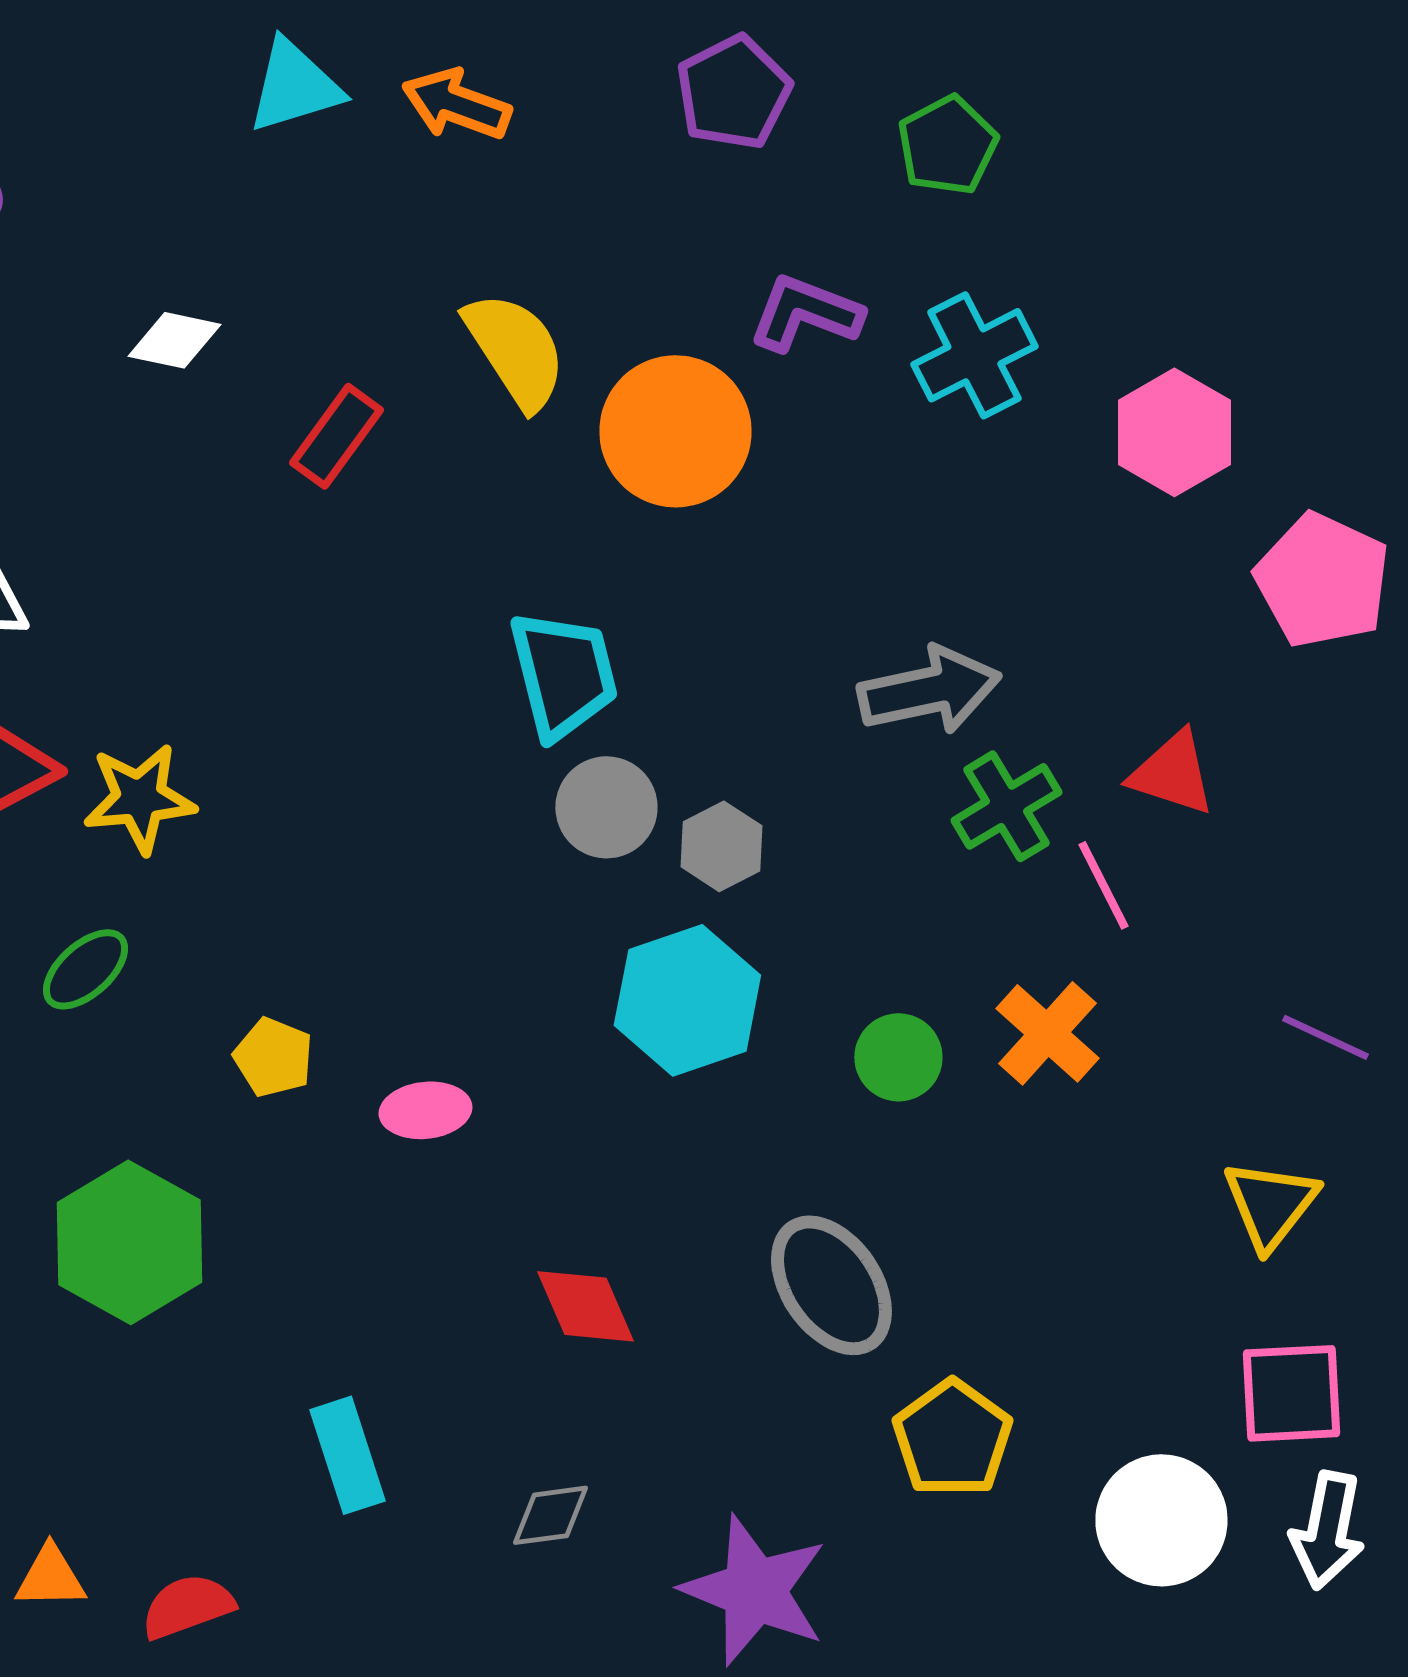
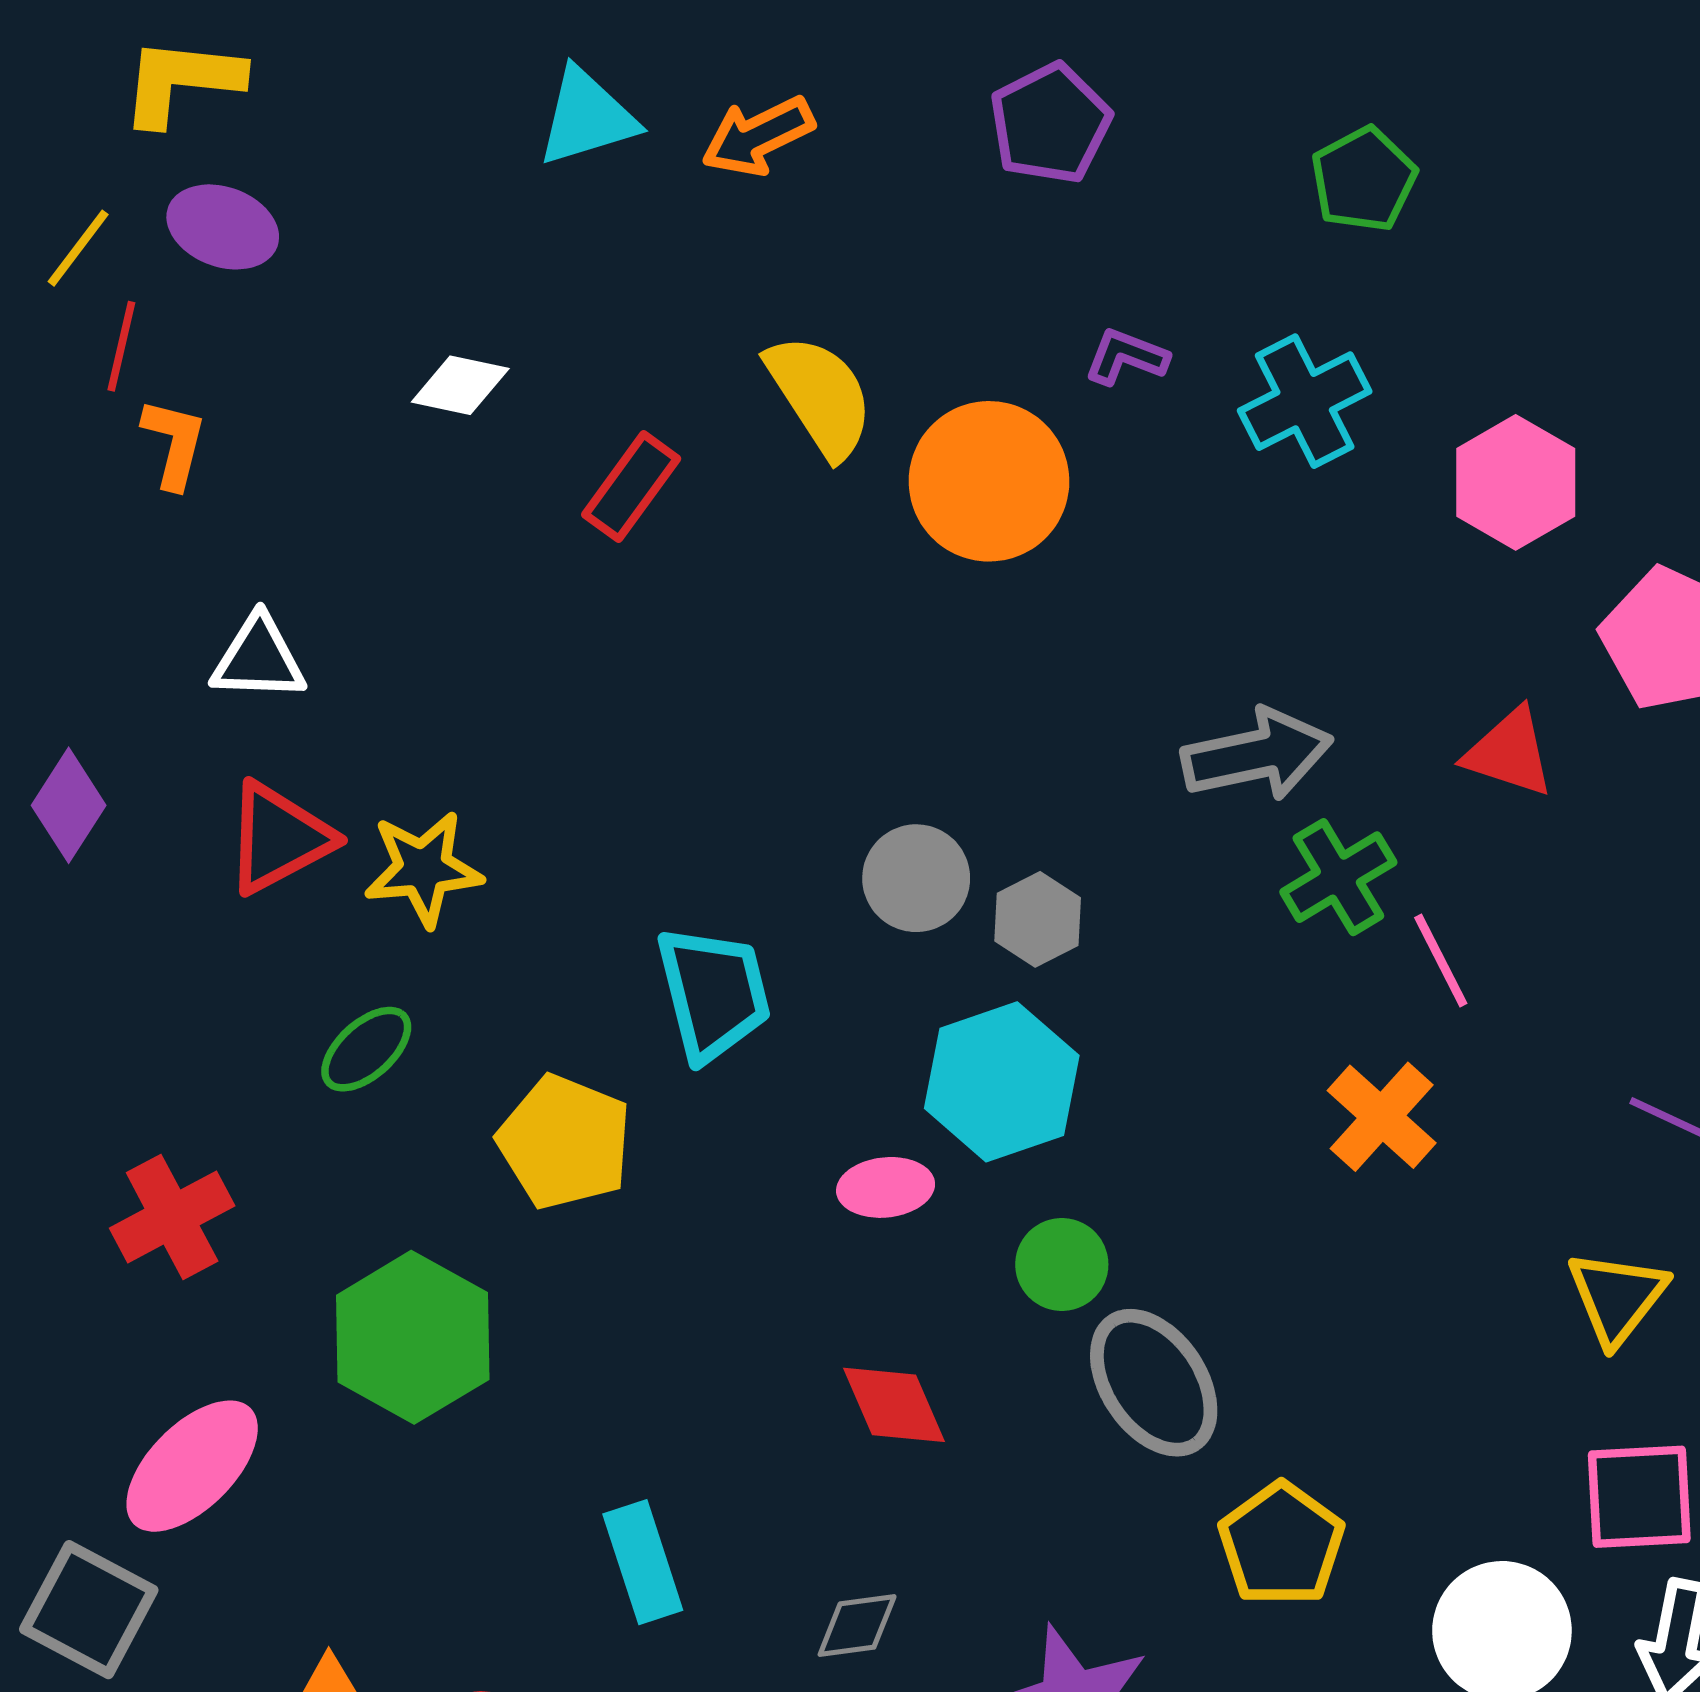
orange arrow: (456, 104) -> (758, 136), turned -46
green pentagon: (947, 145) -> (1364, 179), moved
purple L-shape: (805, 313) -> (1126, 357), size x0.7
cyan trapezoid: (563, 674) -> (714, 993), moved
red triangle: (1172, 773) -> (1509, 753), moved
yellow pentagon: (273, 1057) -> (565, 1142), size x1.6
green circle: (898, 1057) -> (1062, 1264), moved
pink ellipse: (425, 1110) -> (886, 1187), moved

